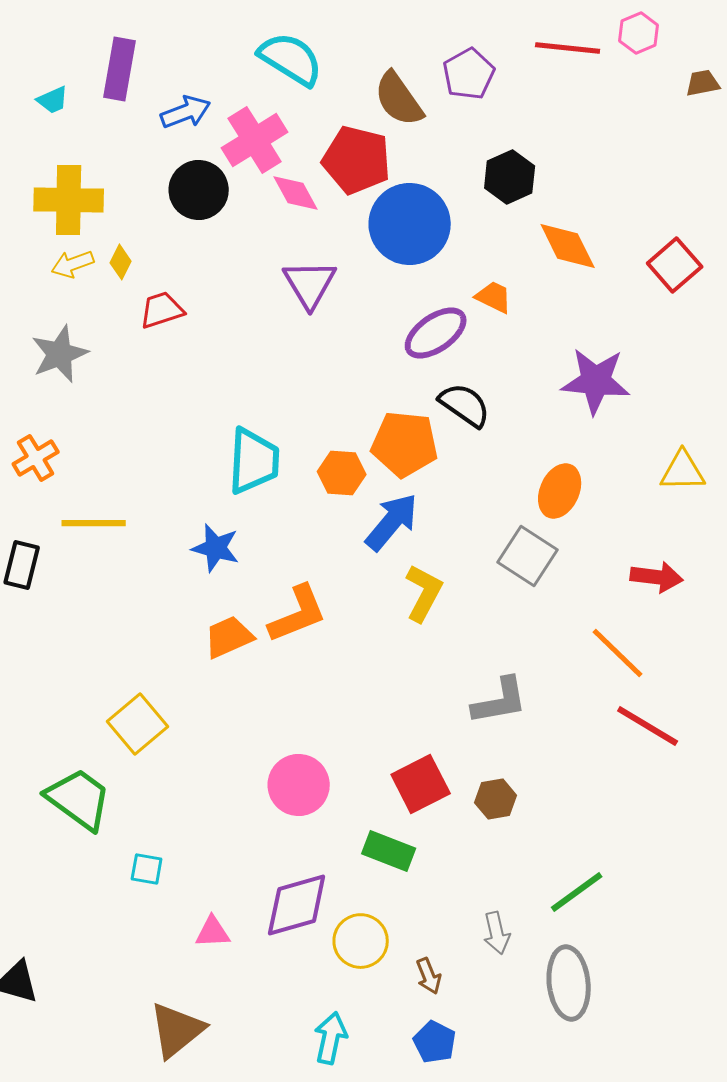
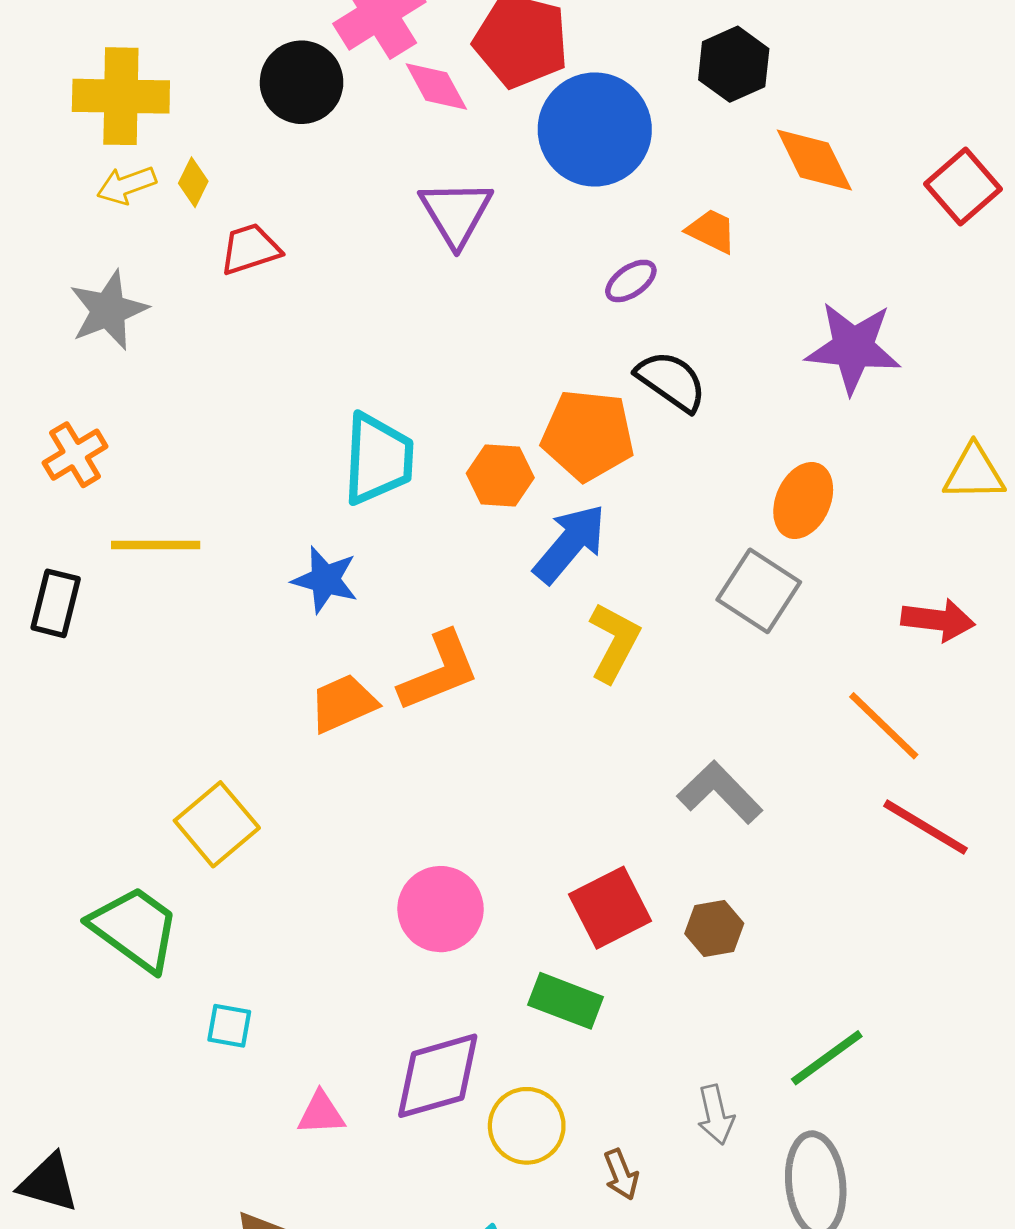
purple ellipse: (436, 333) -> (631, 281), size x0.6
gray L-shape: (500, 701) -> (720, 792), turned -124

